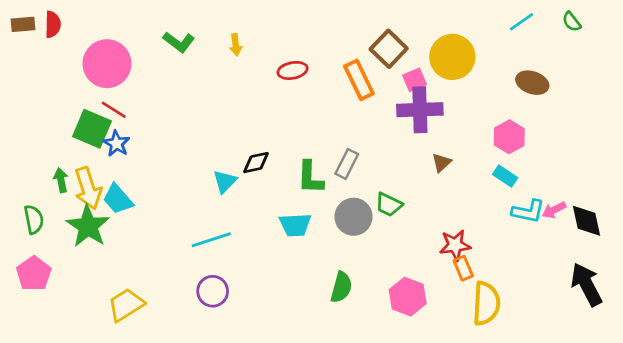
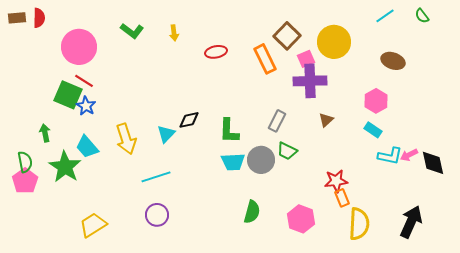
gray rectangle: (347, 164) -> (277, 121), moved
yellow arrow: (88, 188) -> (126, 139), moved
cyan trapezoid: (295, 225) -> (233, 162), moved
pink pentagon: (34, 274) -> (25, 181), moved
black arrow: (586, 284) -> (411, 222), moved, turned 52

